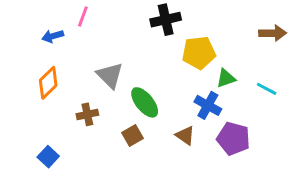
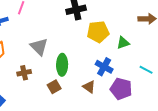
green triangle: (226, 78) -> (123, 43), moved
cyan line: (267, 89) -> (146, 70), moved
green ellipse: (145, 102) -> (62, 65), turned 40

